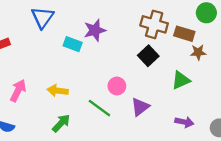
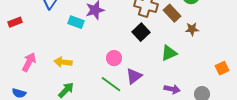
brown rectangle: (184, 34) -> (172, 13), turned 30
brown star: (198, 52) -> (192, 29), moved
green line: (99, 108) -> (111, 84), moved

